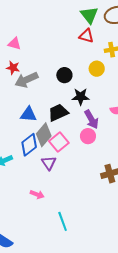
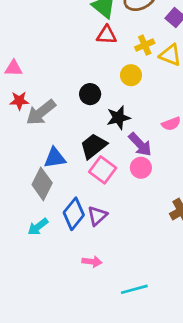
gray diamond: (44, 135) -> (42, 184), moved
pink square: (59, 142) -> (103, 170), moved
blue diamond: (29, 145) -> (74, 214), moved
purple triangle: (49, 163) -> (97, 216), turned 35
cyan line: (63, 221) -> (134, 289), turned -72

